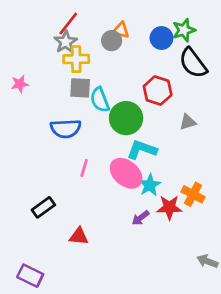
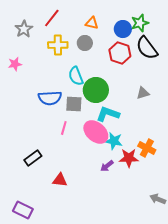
gray circle: (112, 41) -> (85, 43), moved
gray star: (66, 42) -> (24, 29), moved
gray square: (80, 88) -> (74, 104), moved
red hexagon: (158, 91) -> (120, 53), moved
cyan star: (150, 185) -> (114, 141), turned -30

